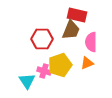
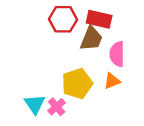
red hexagon: (42, 39) -> (63, 19), moved
pink cross: (44, 71) -> (57, 107), moved, turned 32

